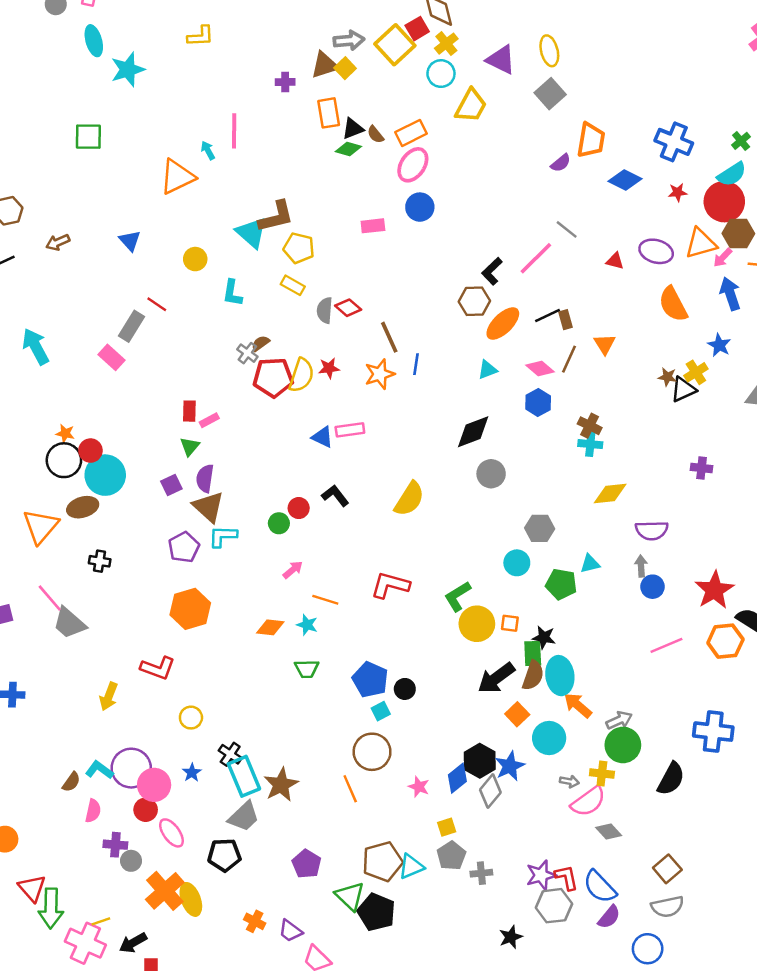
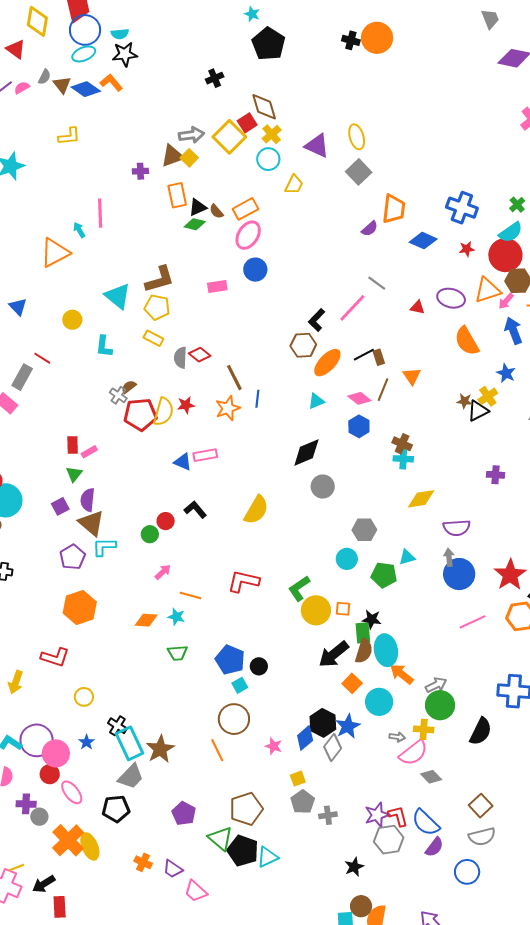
yellow trapezoid: (471, 106) -> (294, 185), size x0.7
brown L-shape: (276, 217) -> (160, 279), moved
blue circle: (652, 587) -> (459, 574), size x1.6
cyan triangle: (411, 867) -> (268, 857), moved

